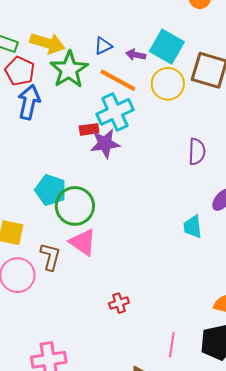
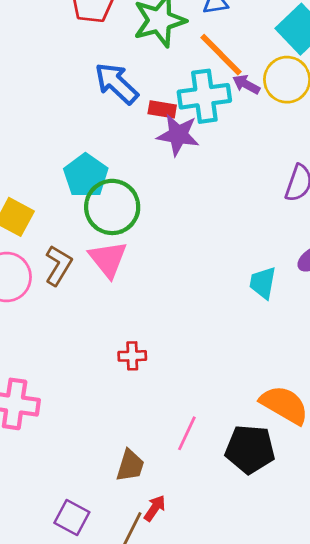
purple arrow: (136, 55) -> (246, 84), moved
blue arrow: (29, 102) -> (116, 83), moved, turned -76

